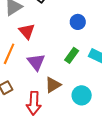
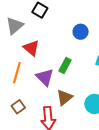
green rectangle: (72, 55) -> (65, 65), moved

